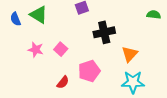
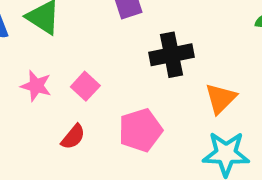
red semicircle: (63, 82) -> (73, 137), moved

